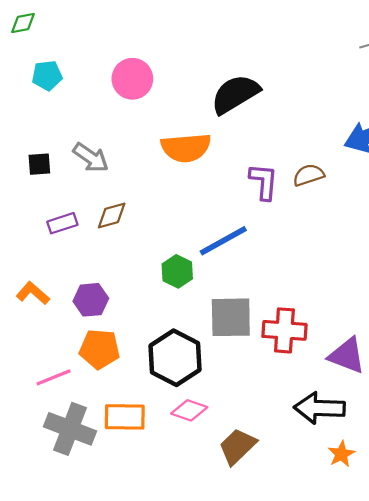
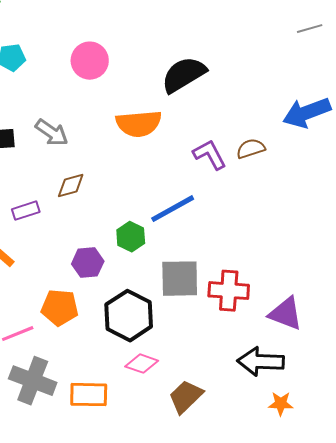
purple L-shape: (264, 182) -> (210, 155), turned -33
purple rectangle: (62, 223) -> (26, 211), moved
purple hexagon: (91, 300) -> (88, 263), moved
orange rectangle: (125, 417) -> (89, 395), moved
orange star: (341, 454) -> (281, 404), turned 30

